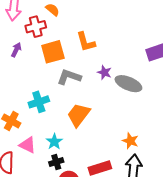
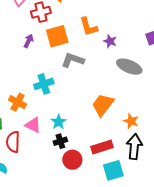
purple arrow: (16, 50) -> (29, 41), moved
purple star: (104, 72) -> (110, 41), moved
orange trapezoid: (78, 115) -> (103, 105), moved

